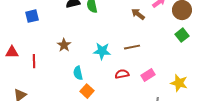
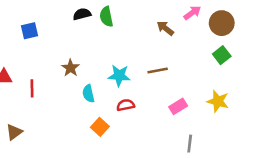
cyan semicircle: (78, 73) -> (88, 94), moved
red semicircle: (122, 74) -> (126, 105), moved
yellow star: (179, 83) -> (218, 101), moved

